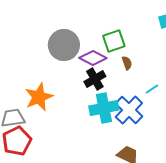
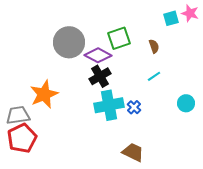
brown semicircle: (127, 63) -> (154, 46), moved
cyan line: (152, 89) -> (154, 76), moved
blue cross: (129, 110) -> (134, 107), size x0.5

